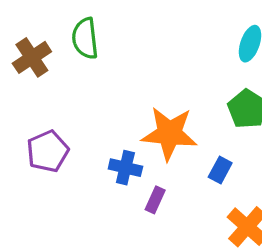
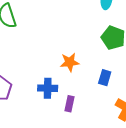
orange star: (169, 133) -> (70, 62), size x0.6

